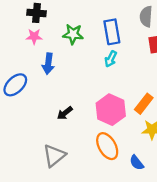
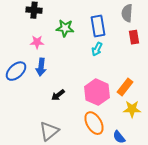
pink star: (34, 37) -> (37, 42), moved
blue arrow: (48, 64) -> (41, 67), moved

